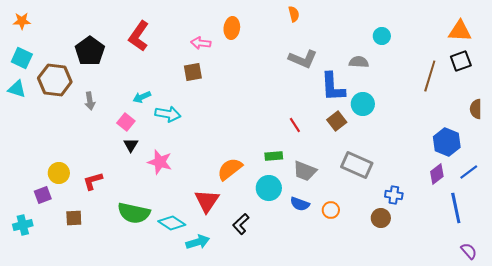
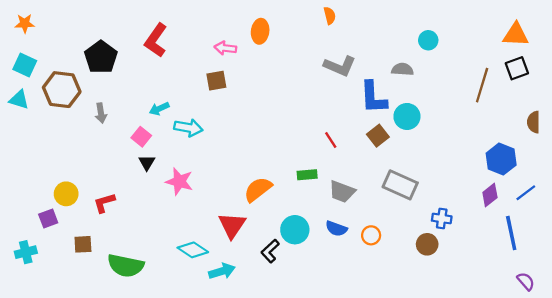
cyan circle: (269, 188) -> (295, 230), moved
green semicircle: (134, 213) -> (126, 266), moved

